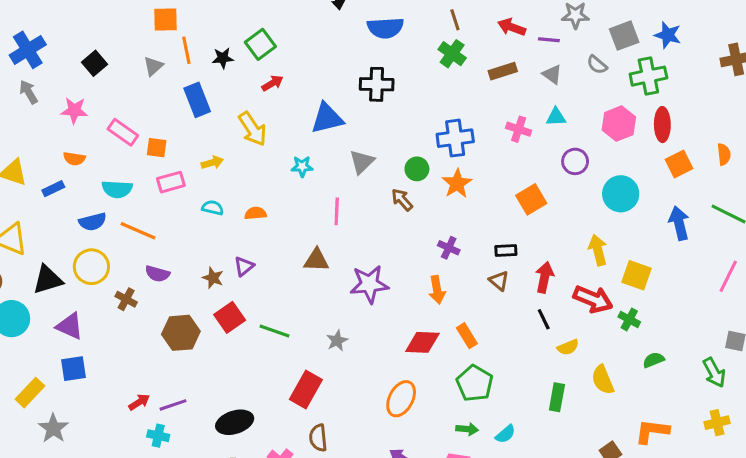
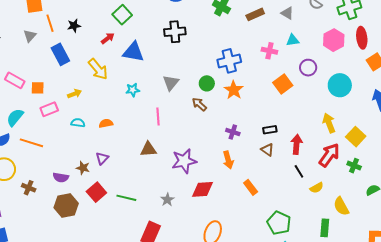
green square: (260, 44) -> (122, 15), moved
blue triangle: (327, 118) -> (133, 52), moved, turned 30
cyan semicircle: (117, 189) -> (15, 117), turned 132
orange square: (531, 199) -> (283, 84), moved
purple semicircle: (157, 274) -> (61, 177), moved
yellow square: (637, 275) -> (356, 137), turned 30
red arrow: (593, 299) -> (329, 155), turned -70
red diamond: (422, 342) -> (203, 189), moved
green pentagon: (475, 383) -> (279, 223), moved
green rectangle: (557, 397) -> (325, 228), moved

